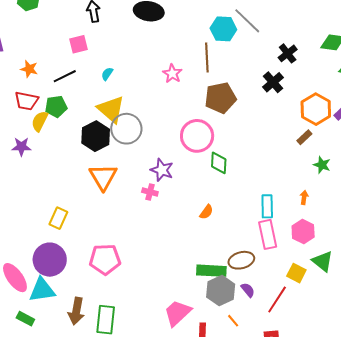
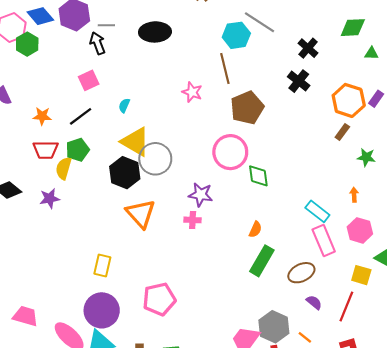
cyan rectangle: (267, 206) -> (317, 211), turned -40
green rectangle: (211, 271) -> (262, 261), moved, turned -52
gray hexagon: (221, 291) -> (274, 327), moved

